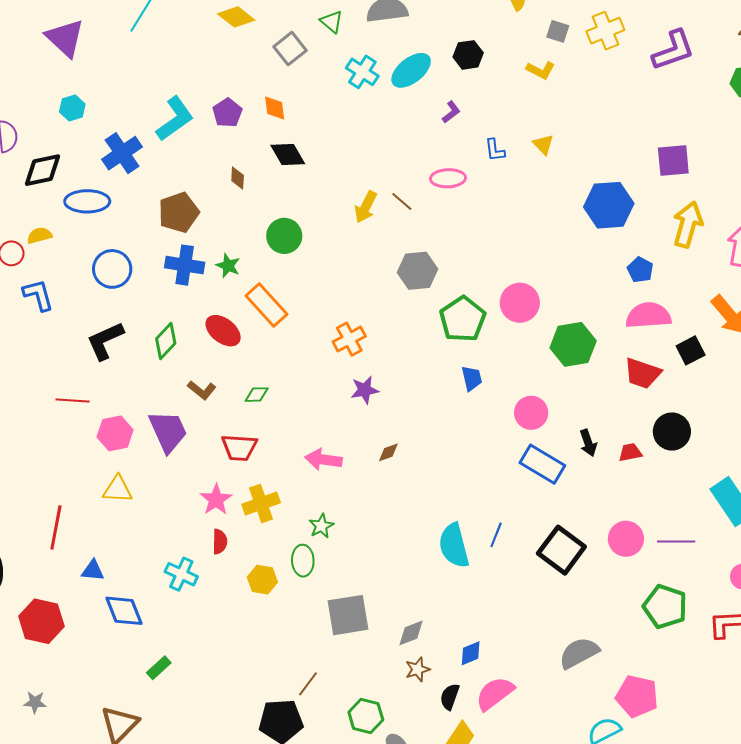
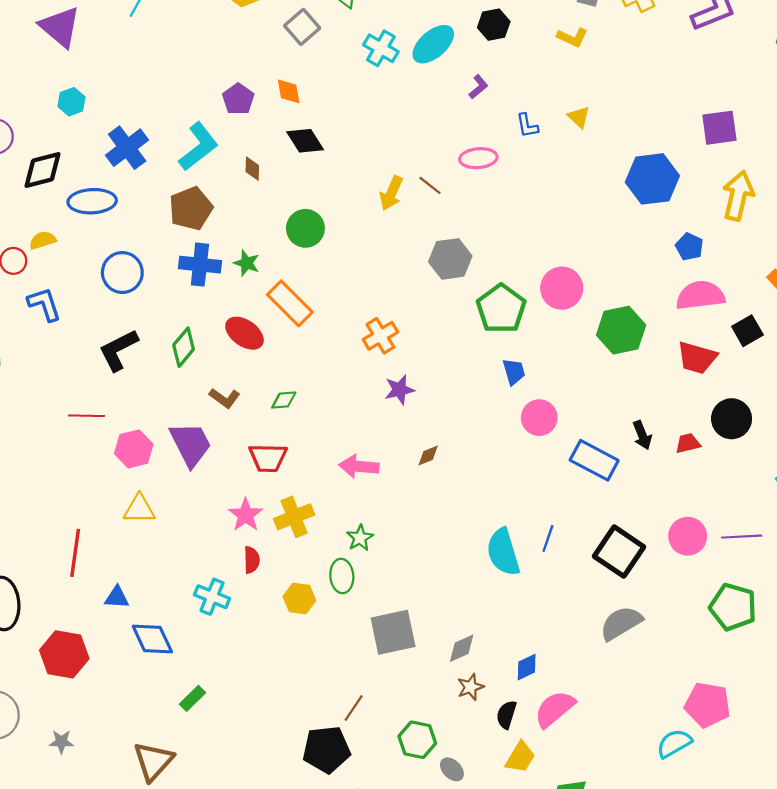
cyan L-shape: (175, 119) -> (198, 147), moved
pink circle: (531, 413) -> (539, 418), moved
gray semicircle: (579, 653) -> (621, 623), moved

